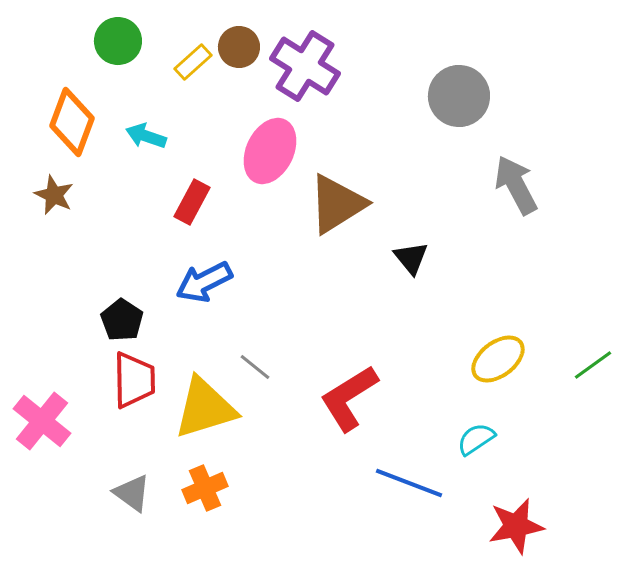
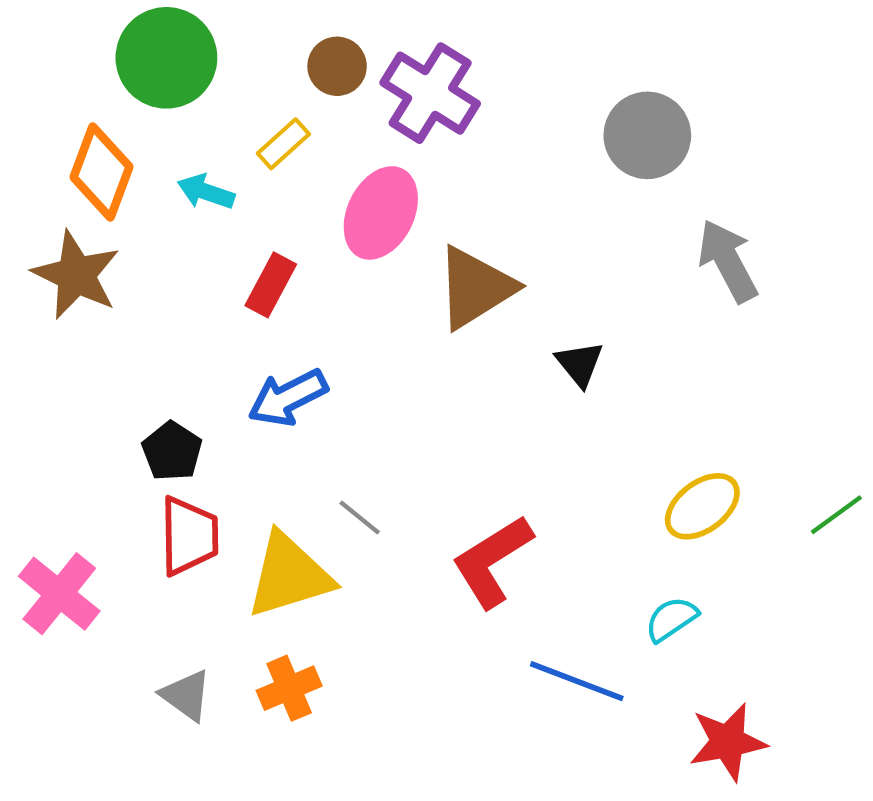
green circle: (118, 41) -> (166, 58), size x1.5
yellow rectangle: (193, 62) -> (283, 144), moved
brown star: (54, 195) -> (76, 275), size x1.6

